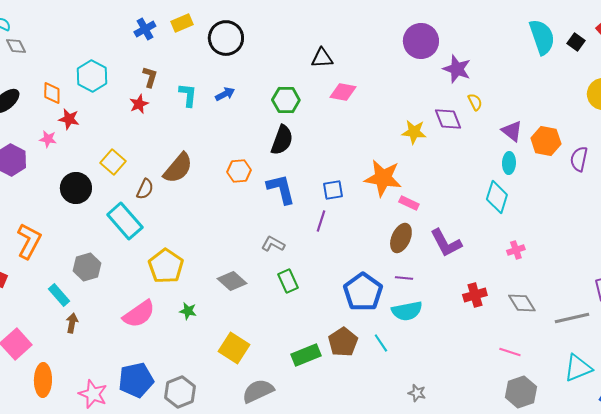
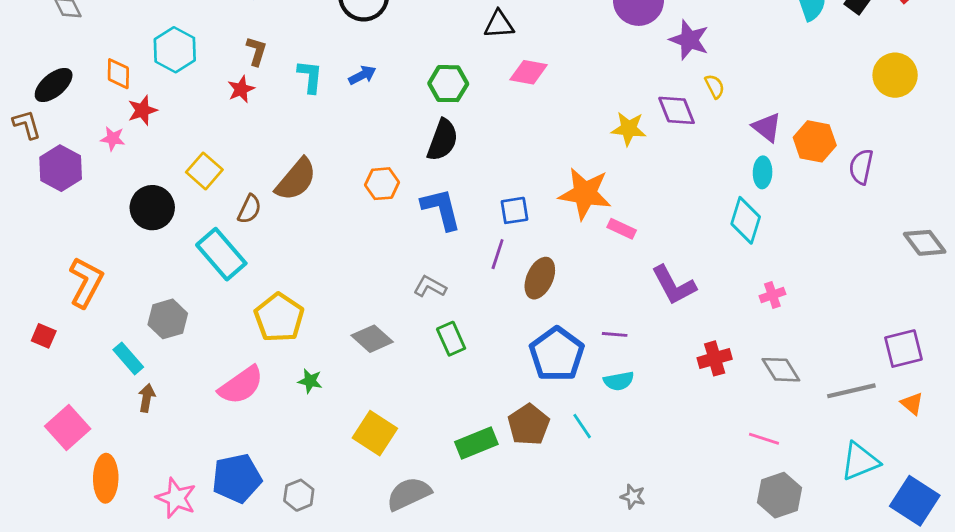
red star: (69, 119) -> (142, 110), turned -30
brown ellipse: (401, 238) -> (540, 278), moved
cyan semicircle: (407, 311) -> (619, 381), size x0.7
gray hexagon: (180, 392) -> (299, 495), size x0.7

